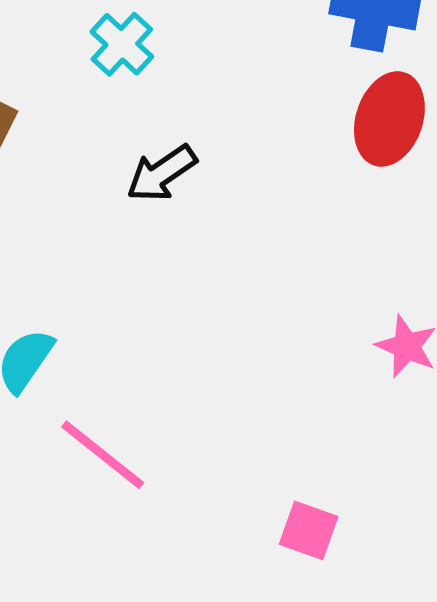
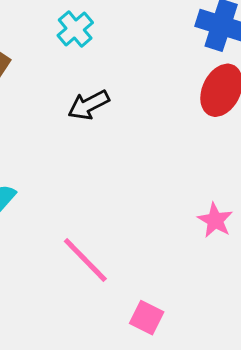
pink line: (103, 455) -> (85, 260), moved

